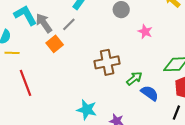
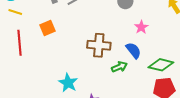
orange square: (55, 44) -> (48, 28), moved
blue semicircle: (150, 93) -> (133, 50), moved

